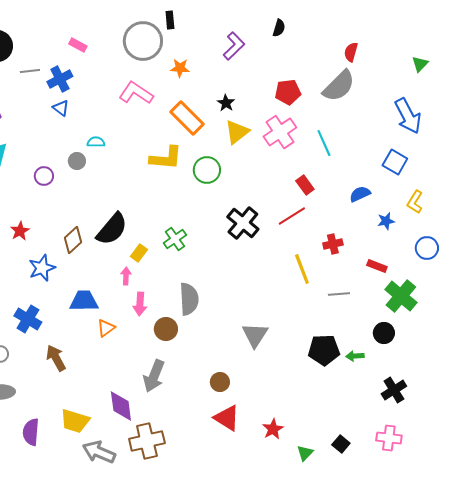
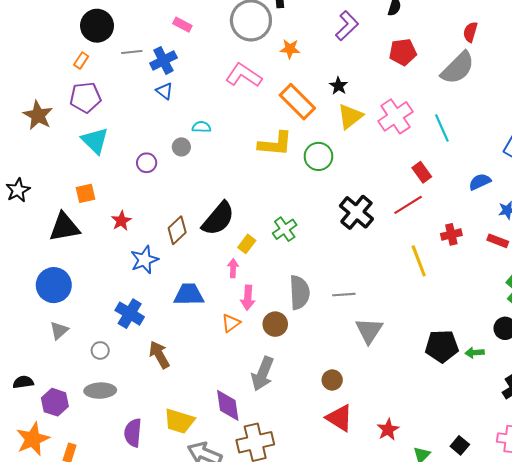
red pentagon: (288, 92) -> (403, 52), moved
red rectangle: (377, 266) -> (498, 241), moved
gray line: (339, 294) -> (344, 295), moved
orange triangle: (106, 328) -> (231, 323), moved

